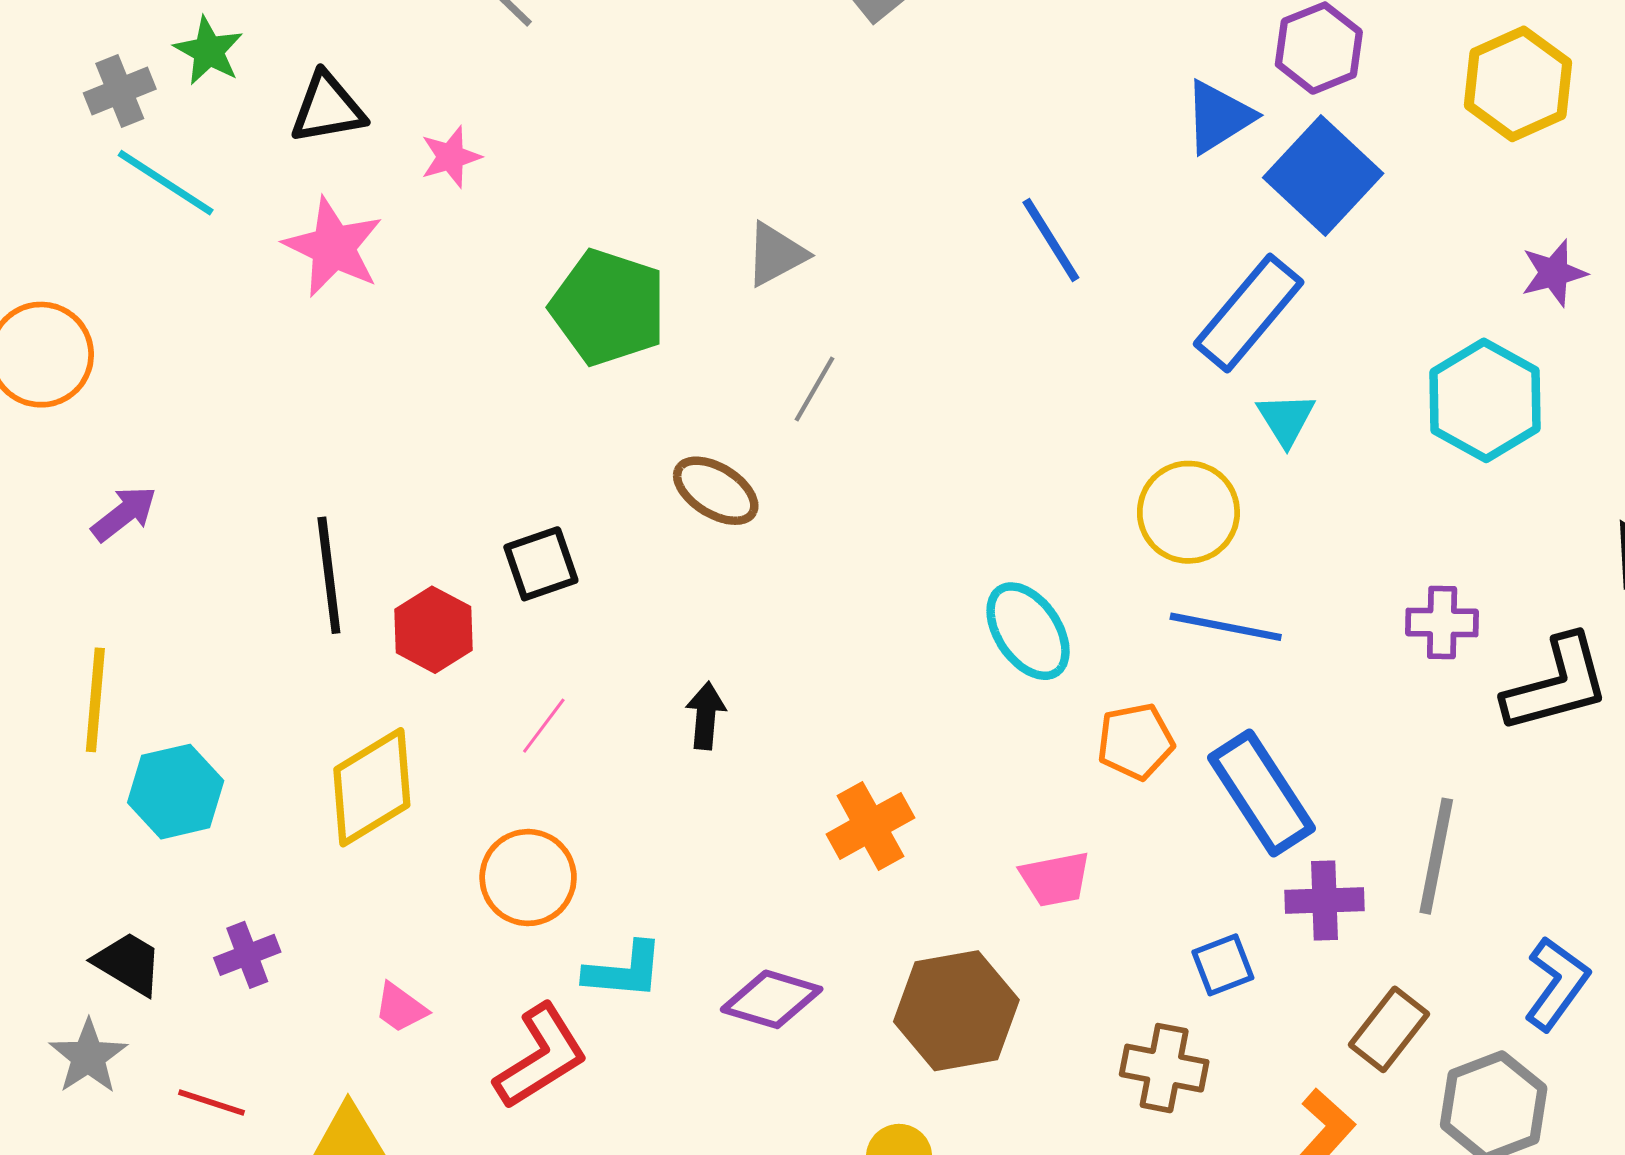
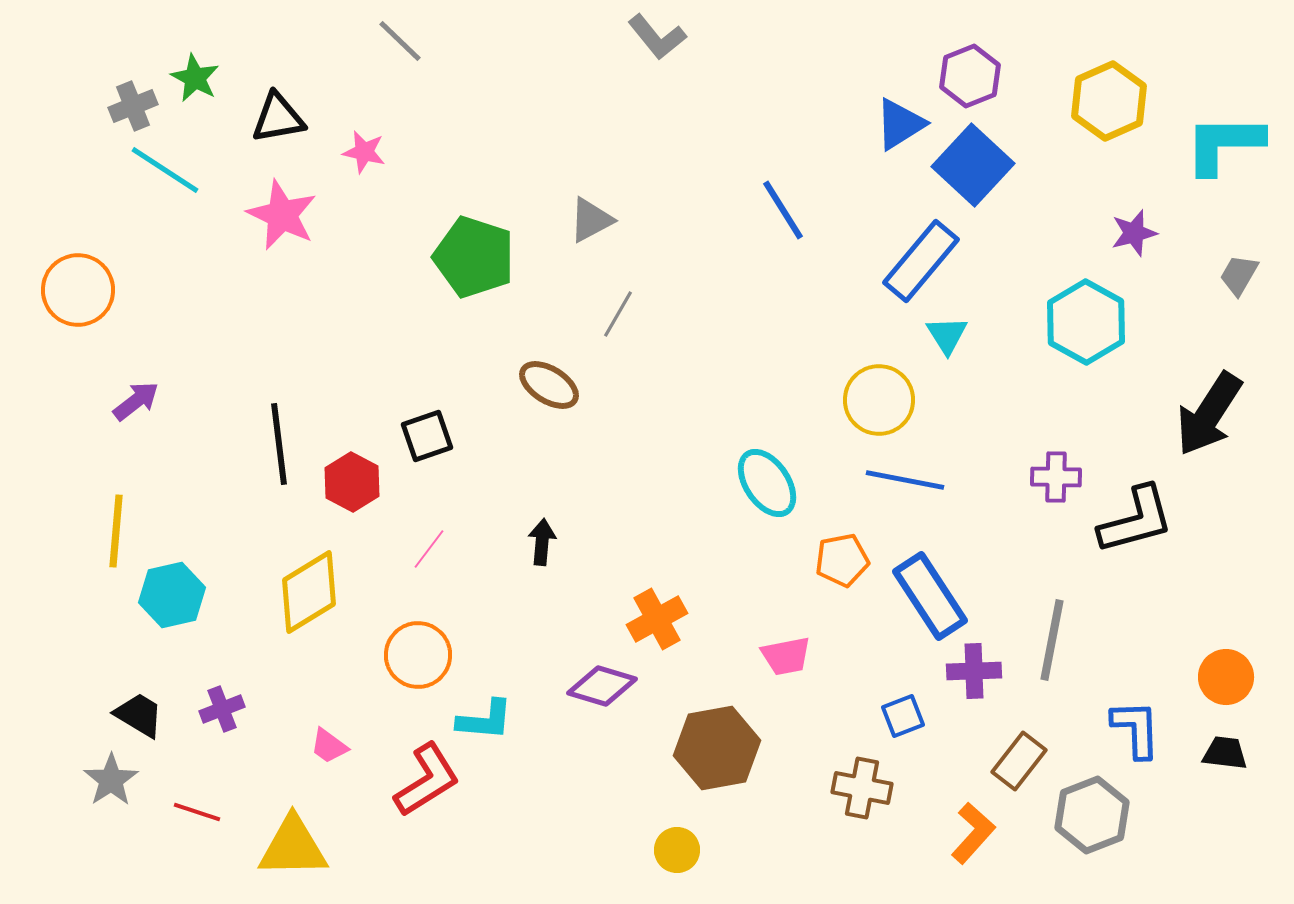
pink star: (451, 157) -> (364, 152), turned 30
blue L-shape: (1557, 984) -> (1136, 729), turned -38
purple diamond: (772, 999) -> (602, 686), moved

